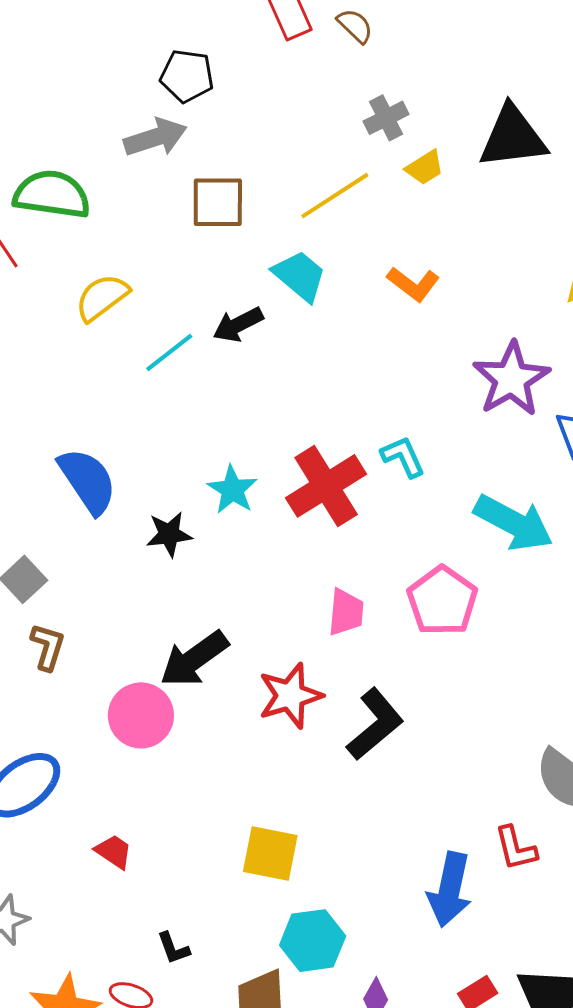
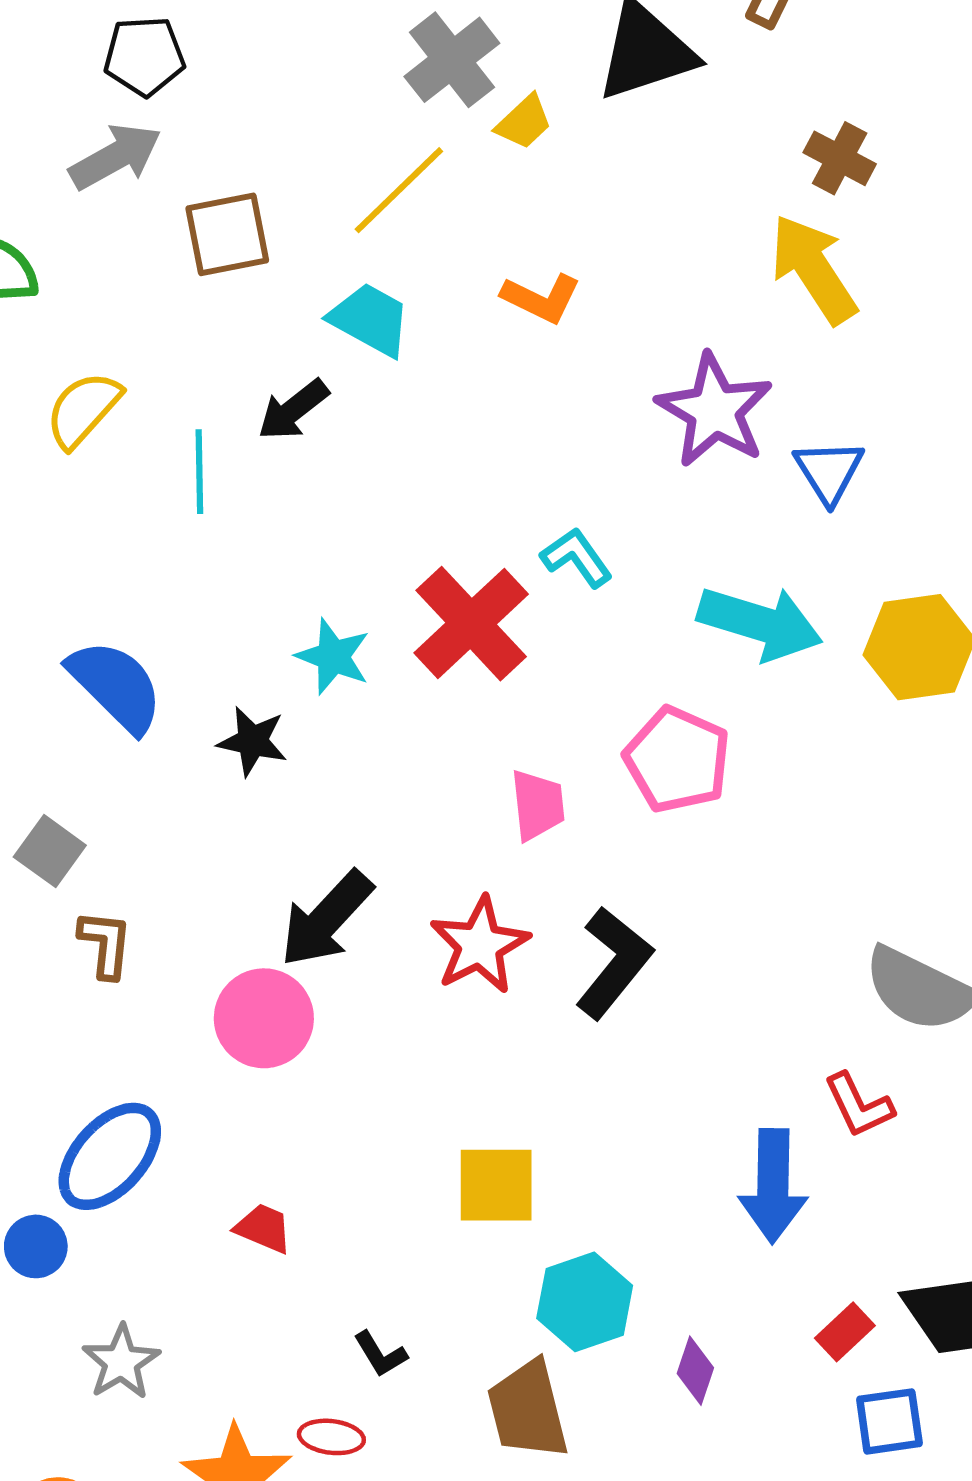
gray cross: (386, 118) -> (452, 60), size x1.4
cyan line: (169, 353) -> (199, 472), turned -42
black star: (169, 534) -> (252, 741), turned 30

